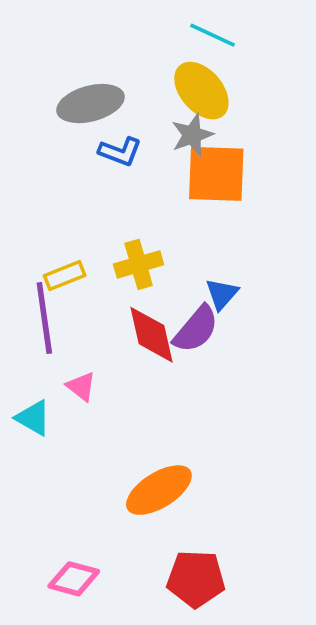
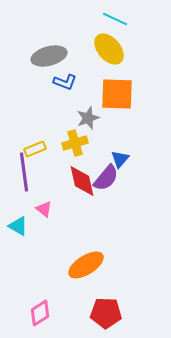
gray star: (192, 135) -> (88, 118), moved
pink diamond: (74, 579) -> (40, 313), turned -48

